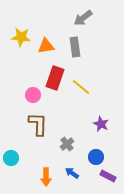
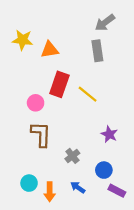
gray arrow: (83, 18) -> (105, 23), moved
gray rectangle: (75, 47) -> (97, 51), moved
cyan circle: (11, 158) -> (29, 183), moved

